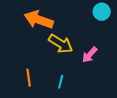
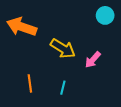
orange arrow: (39, 20) -> (22, 27), moved

